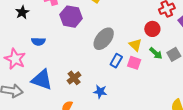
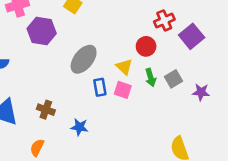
green arrow: (156, 53) -> (151, 77), turned 32
blue rectangle: (116, 61) -> (100, 87), turned -40
brown cross: (74, 78) -> (46, 110), turned -32

